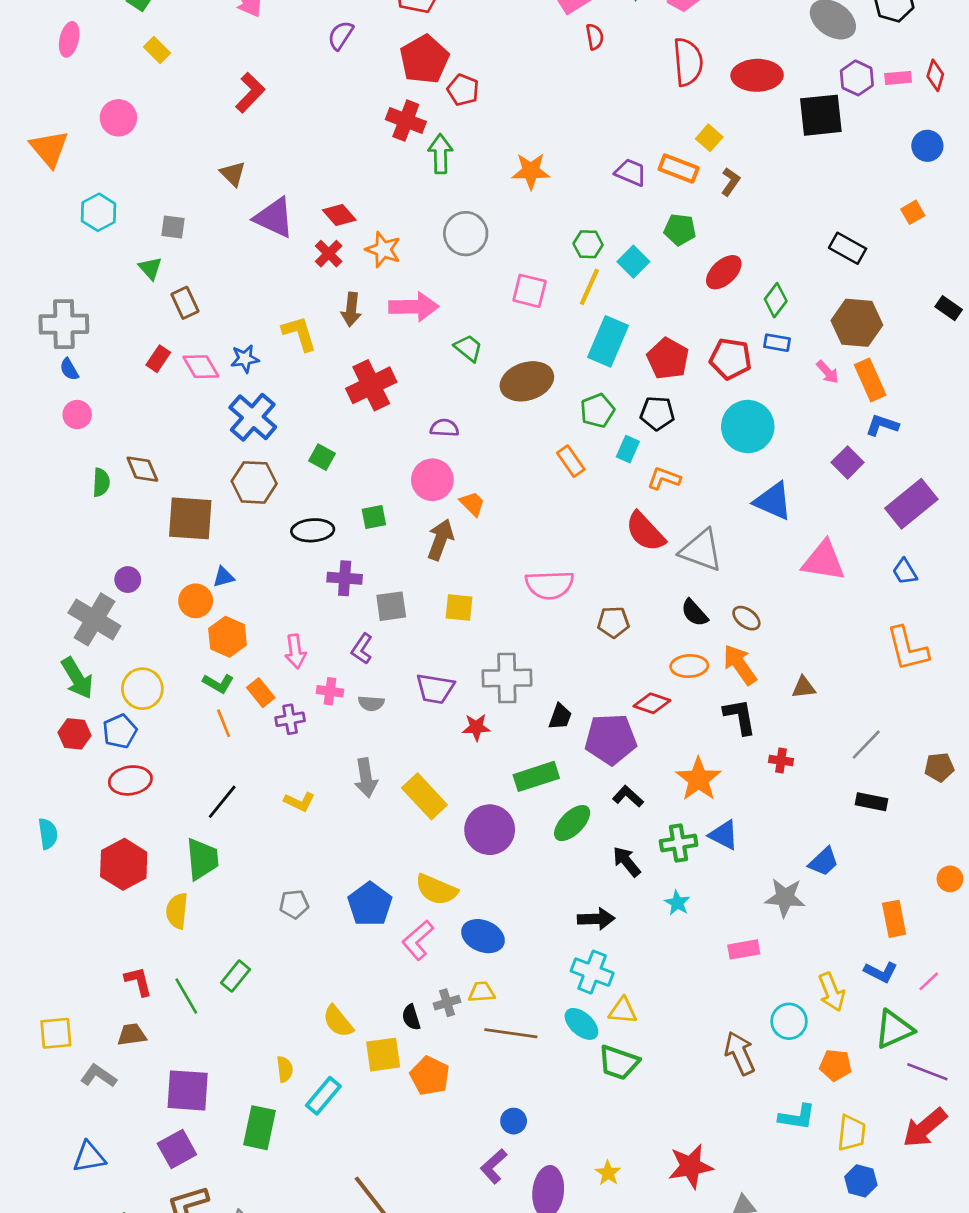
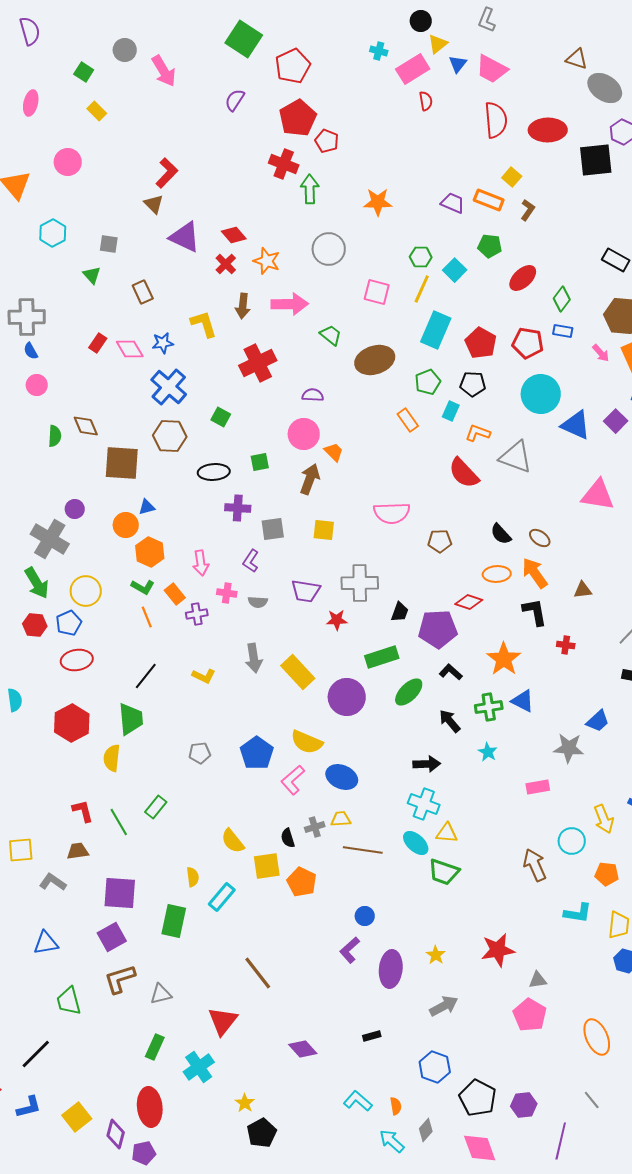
red L-shape: (250, 93) -> (167, 173), moved
brown rectangle: (185, 303) -> (143, 292), moved
blue triangle: (773, 501) -> (576, 425), moved
gray triangle: (701, 550) -> (516, 457), moved

